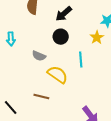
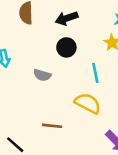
black arrow: (64, 14) -> (67, 18), turned 30
yellow semicircle: (58, 75) -> (88, 103), moved

